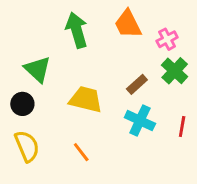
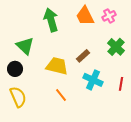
pink cross: (167, 39) -> (109, 16), moved
brown rectangle: (137, 84) -> (83, 56), moved
orange line: (81, 152) -> (61, 95), moved

